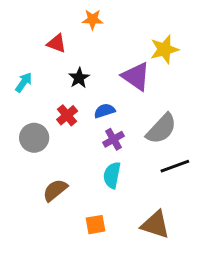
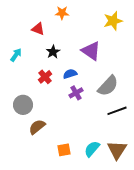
yellow star: (164, 49) -> (113, 21), moved
gray circle: (34, 138) -> (23, 105), moved
cyan semicircle: (112, 175) -> (92, 149), moved, turned 30
brown triangle: (155, 225) -> (117, 150), moved, turned 45

